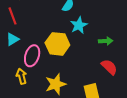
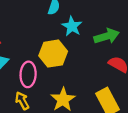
green arrow: (106, 41) -> (107, 36), size x1.5

